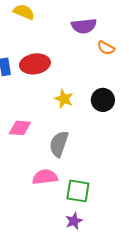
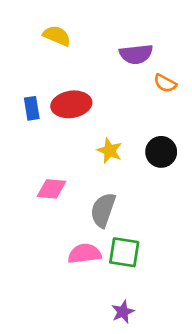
green square: (78, 191) -> (124, 252), moved

